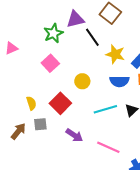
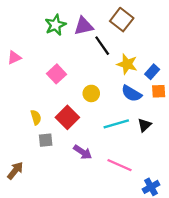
green star: (53, 33) -> (55, 25), moved
blue semicircle: (119, 81) -> (131, 93), turned 30
brown arrow: (18, 131) -> (15, 171), moved

